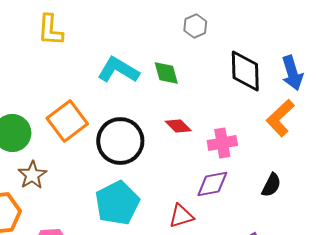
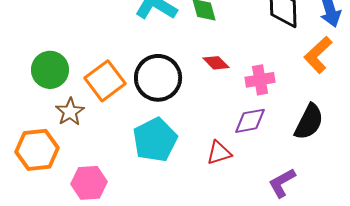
orange square: (67, 121) -> (105, 81), moved
black semicircle: (271, 185) -> (309, 122), size x1.5

